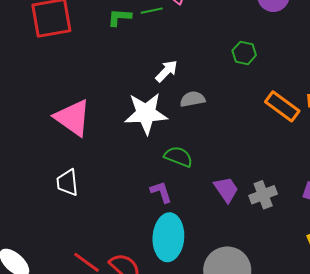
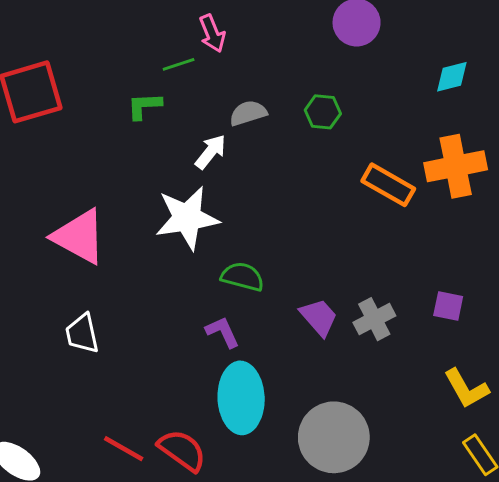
green L-shape: (119, 17) -> (144, 106), moved
gray semicircle: (192, 99) -> (248, 113), moved

